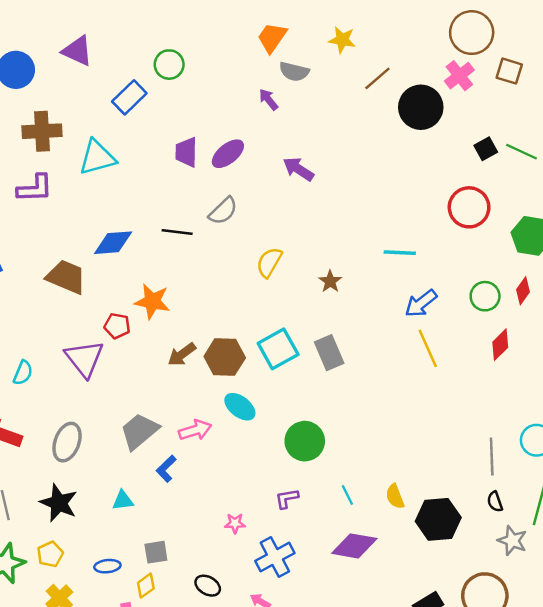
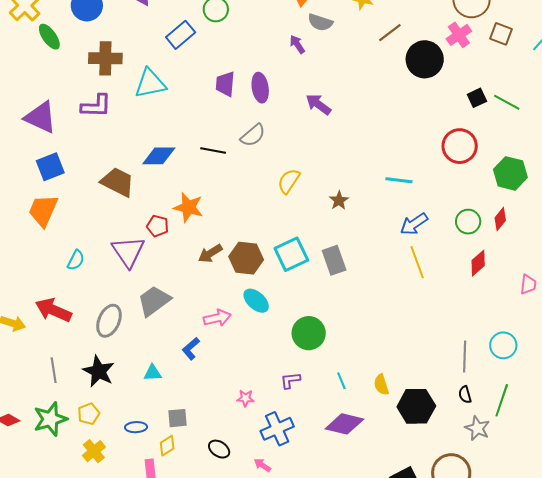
purple ellipse: (228, 154) -> (260, 88), turned -64
gray trapezoid: (139, 431) -> (154, 301), moved

